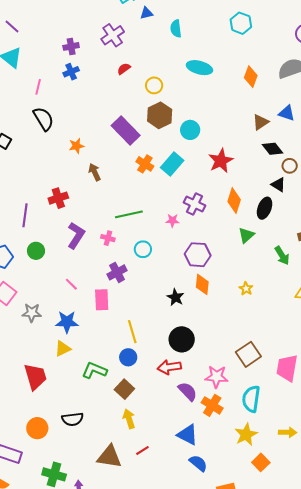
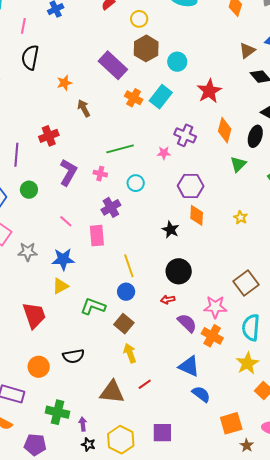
black semicircle: (43, 119) -> (30, 57), turned -135
red arrow: (169, 367) -> (168, 300), size x0.6

